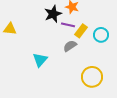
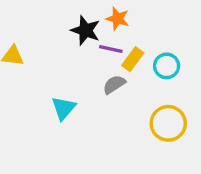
black star: (53, 14) -> (85, 30), turned -30
yellow circle: (92, 77) -> (168, 123), moved

